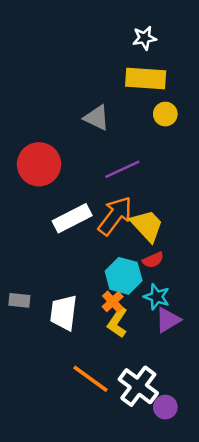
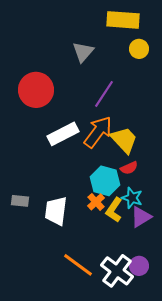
gray triangle: (97, 118) -> (83, 52), turned 45
purple line: (122, 169) -> (104, 94), turned -32
yellow L-shape: (117, 322) -> (114, 210), moved
purple circle: (165, 407) -> (139, 266), moved

